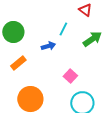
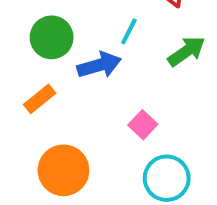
green circle: (13, 32) -> (52, 37), moved
blue arrow: (48, 46) -> (99, 65), size x1.5

